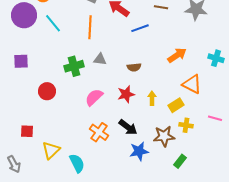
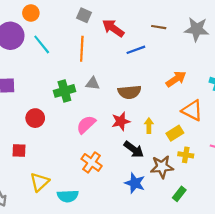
brown semicircle: (134, 67) -> (129, 92), size x1.5
black arrow: (128, 127) -> (134, 149), moved
red square: (27, 131) -> (19, 151), moved
blue star: (139, 151) -> (135, 183), turned 30
cyan semicircle: (77, 163) -> (68, 196), turned 114

